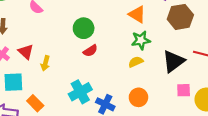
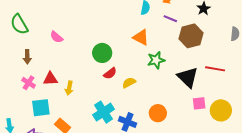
orange triangle: (137, 14) -> (141, 37), moved
red triangle: (26, 52) -> (50, 79), turned -42
black triangle: (173, 61) -> (188, 77), turned -35
yellow semicircle: (136, 62) -> (129, 83), moved

